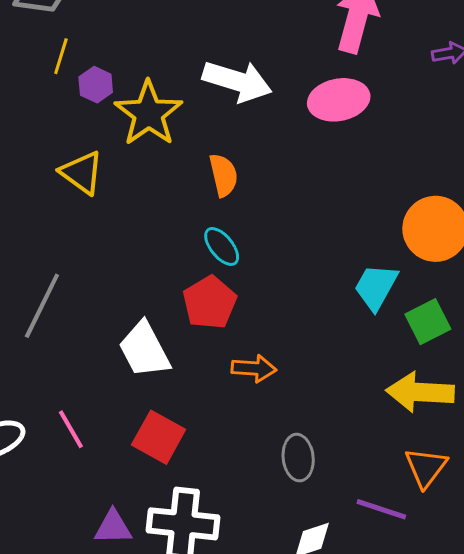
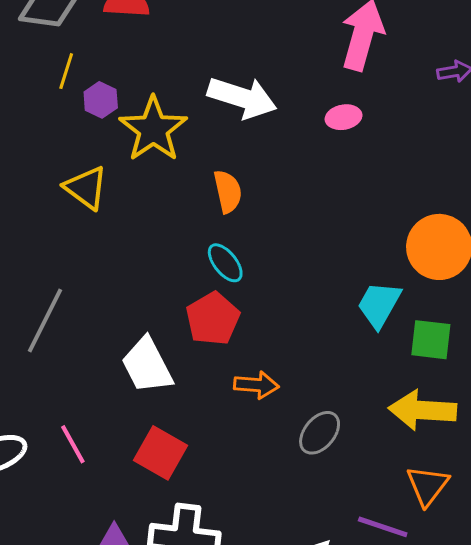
pink ellipse: (339, 100) -> (344, 117), size x0.6
green square: (428, 322) -> (431, 340), turned 33
gray ellipse: (298, 458) -> (320, 433), moved, turned 45

